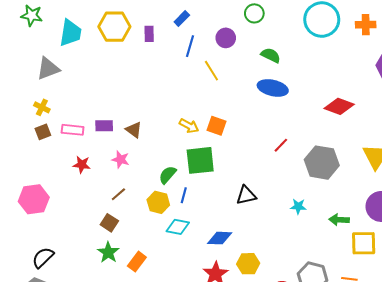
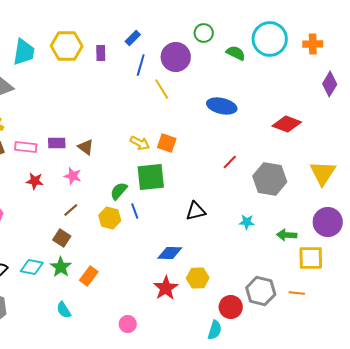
purple circle: (226, 38) -> (176, 57), size x1.5
green semicircle: (271, 55) -> (236, 53), moved
blue line: (184, 195) -> (135, 211), turned -35
cyan diamond: (178, 227) -> (32, 267), moved

